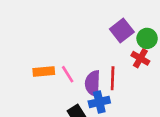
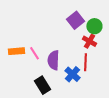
red line: (113, 78) -> (85, 62), moved
blue cross: (99, 102) -> (72, 74), moved, turned -35

